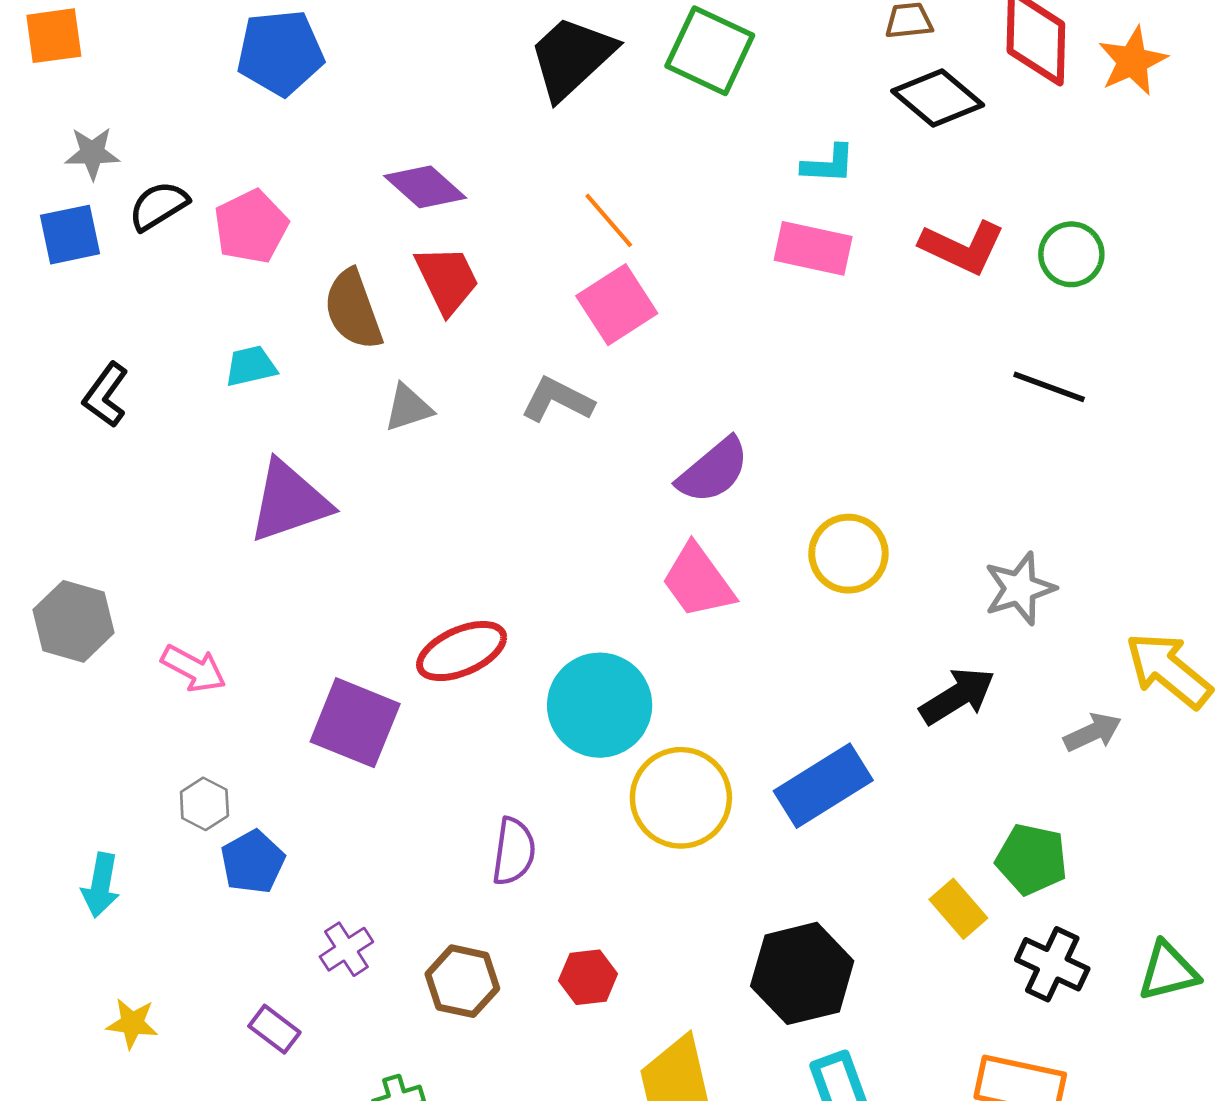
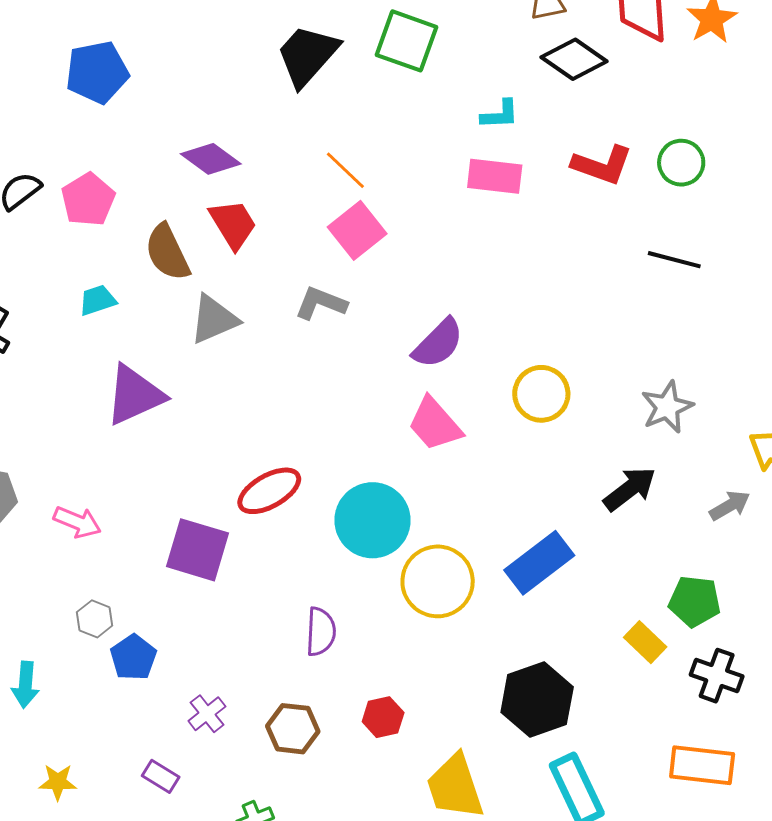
gray triangle: (408, 408) -> (214, 319), size x1.4

